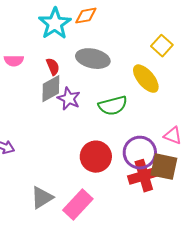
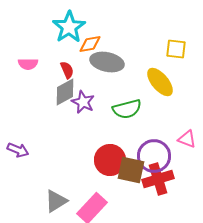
orange diamond: (86, 16) -> (90, 44), moved
yellow square: (162, 46) -> (176, 49), turned -35
brown square: (164, 167) -> (131, 170), moved

